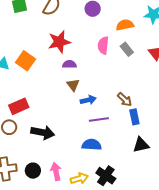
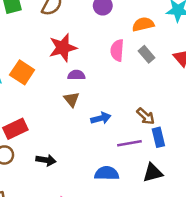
brown triangle: (73, 85) -> (72, 99), moved
purple line: (99, 119) -> (129, 143), moved
black arrow: (43, 132) -> (46, 160), size x0.7
black triangle: (141, 145) -> (153, 173), moved

